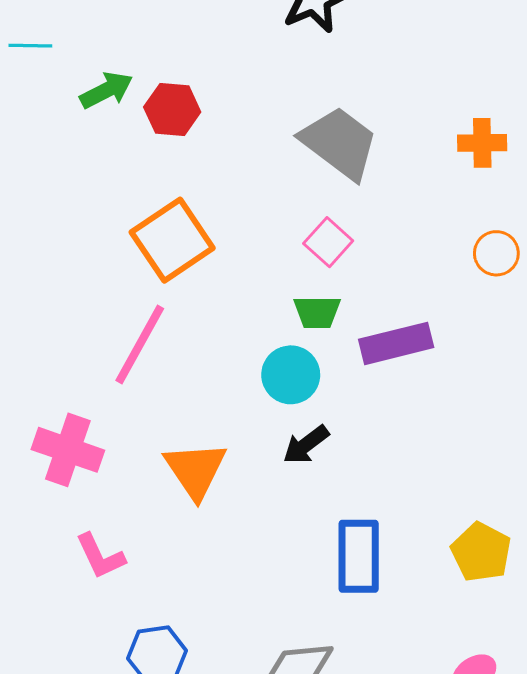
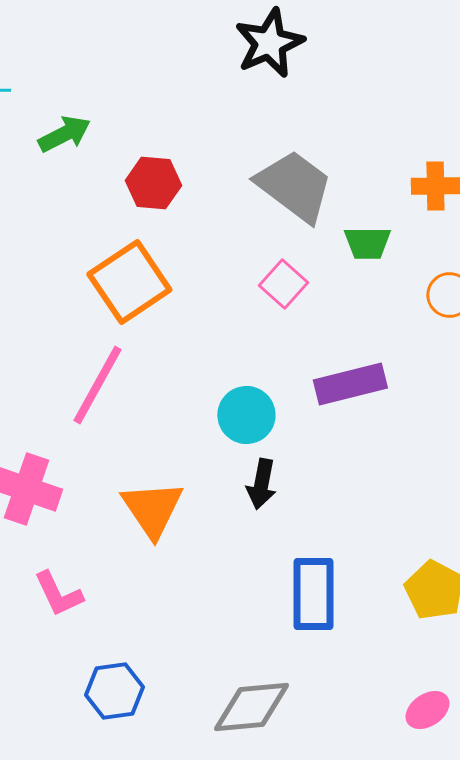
red hexagon: (172, 109) -> (153, 183), moved
green trapezoid: (317, 312) -> (367, 243), moved
black arrow: (306, 445) -> (261, 484), turned -42

